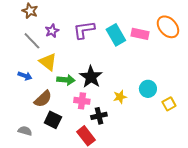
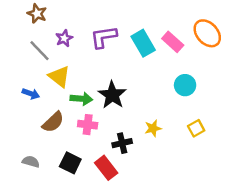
pink rectangle: (140, 34) -> (173, 42), turned 30
cyan circle: (148, 89) -> (185, 85), moved
yellow star: (120, 97) -> (153, 128), moved
pink cross: (82, 101) -> (88, 125), moved
yellow square: (169, 104) -> (196, 128), moved
black square: (53, 120) -> (70, 163), moved

